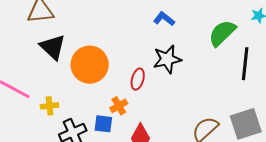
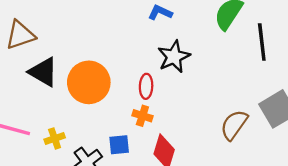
orange cross: (119, 106) -> (142, 116), moved, turned -30

